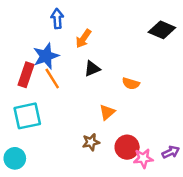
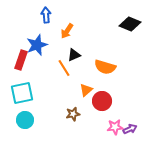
orange line: (52, 79) -> (64, 68), moved
orange semicircle: (131, 84) -> (105, 67), size x1.5
red circle: (127, 147) -> (102, 101), moved
purple arrow: (171, 152) -> (130, 129), moved
cyan circle: (15, 158) -> (25, 120), moved

